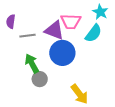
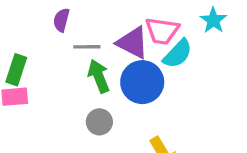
cyan semicircle: (93, 33) -> (178, 54), moved
green arrow: (32, 63) -> (99, 76), moved

